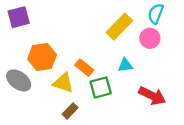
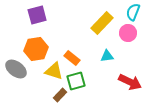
purple square: (19, 17) -> (37, 15), moved
green square: (101, 87) -> (76, 81), moved

